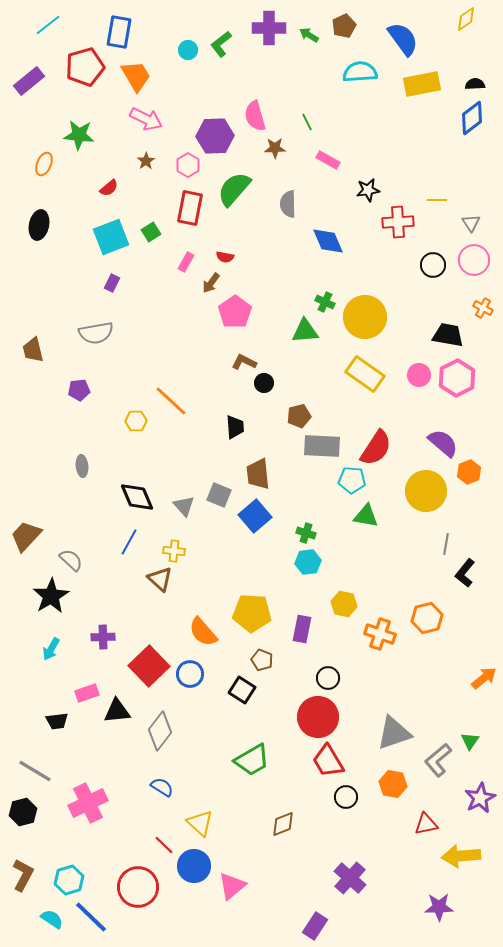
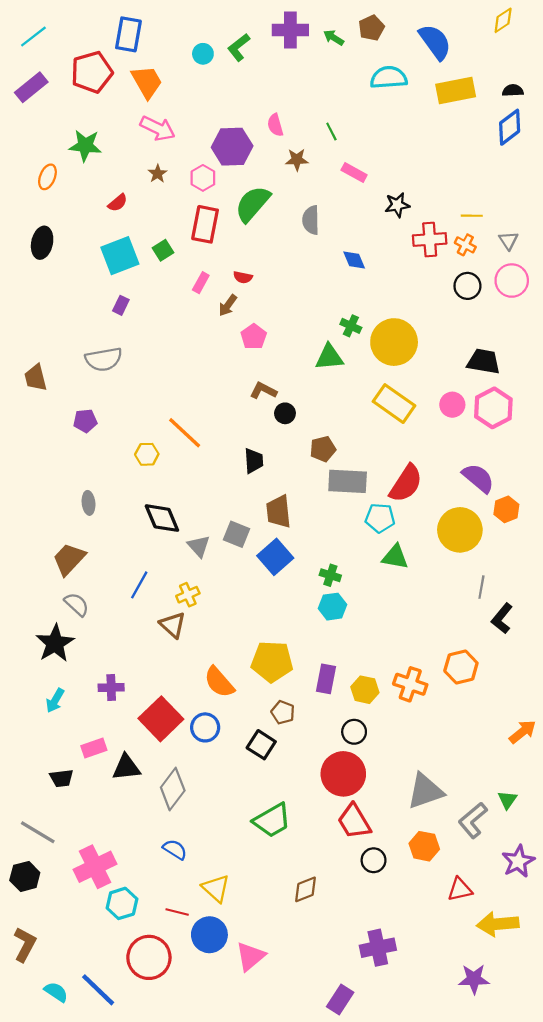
cyan line: (48, 25) -> (33, 37), moved
pink semicircle: (255, 116) -> (275, 125), size x0.7
blue diamond: (328, 241) -> (354, 260), size x0.7
orange cross: (483, 308) -> (465, 245), moved
pink pentagon: (235, 312) -> (254, 337), size x0.7
black diamond: (137, 497) -> (162, 518), moved
brown trapezoid: (26, 536) -> (69, 559), moved
yellow cross: (174, 551) -> (188, 595), turned -30
yellow hexagon: (344, 604) -> (365, 690), moved
red line: (164, 845) -> (177, 912), turned -30
purple cross: (350, 878) -> (378, 948), turned 36
cyan hexagon: (69, 880) -> (122, 903), moved

